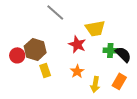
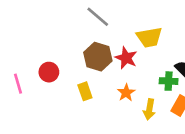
brown hexagon: (35, 49) -> (98, 57), moved
green cross: (110, 50) -> (169, 81), moved

